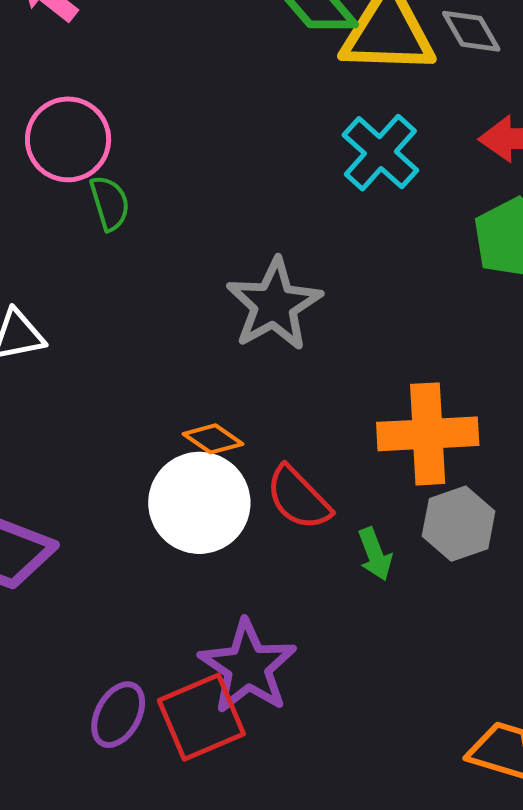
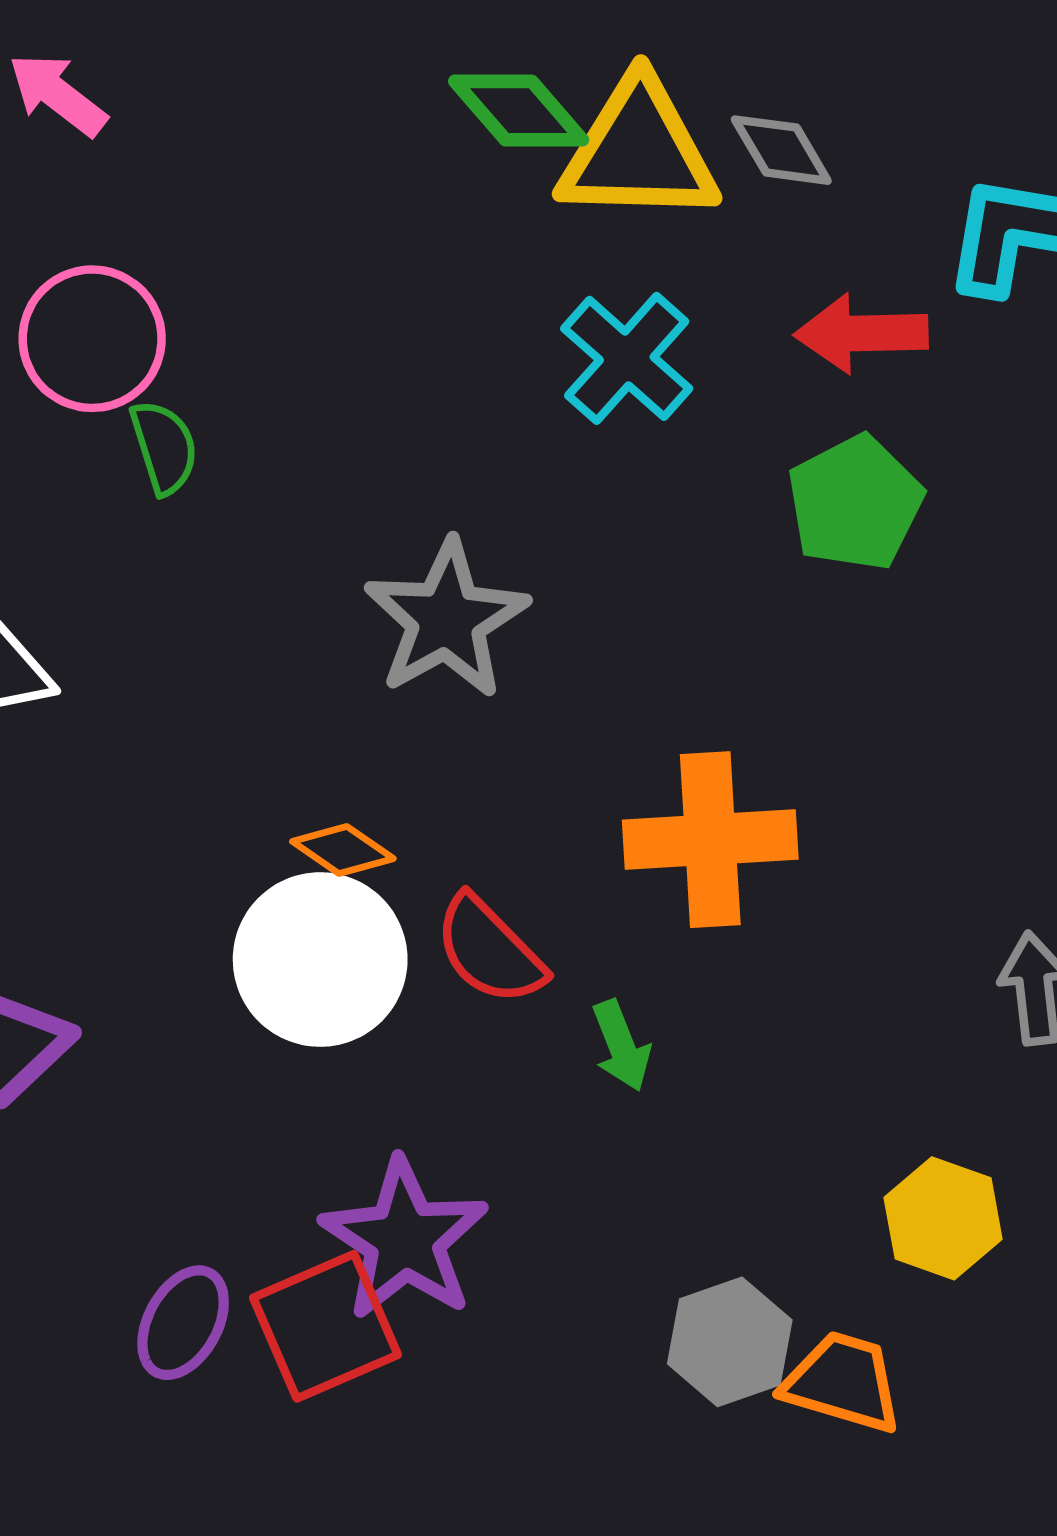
gray hexagon: (459, 524) -> (730, 1342), moved

